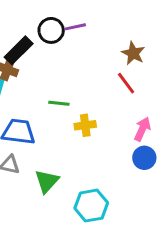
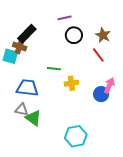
black circle: (51, 30) -> (74, 35), moved
blue circle: (144, 158) -> (101, 94), moved
green triangle: (47, 181) -> (33, 118), moved, turned -36

